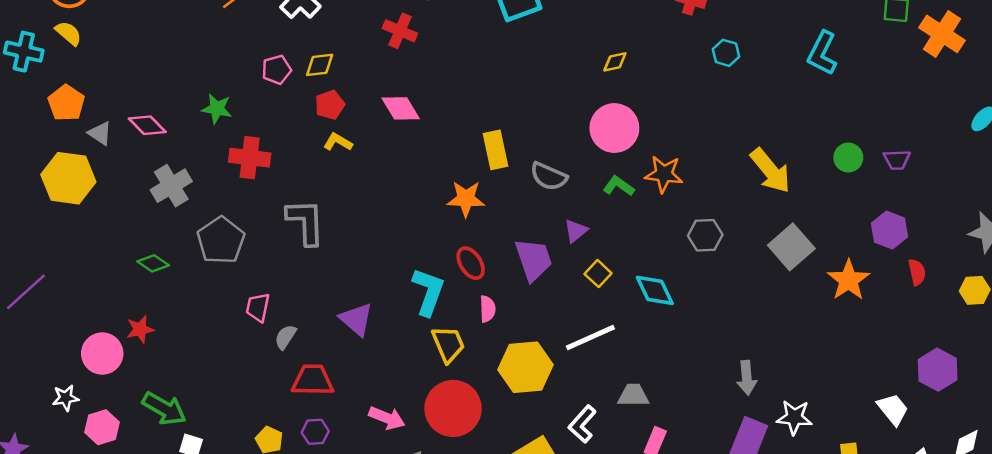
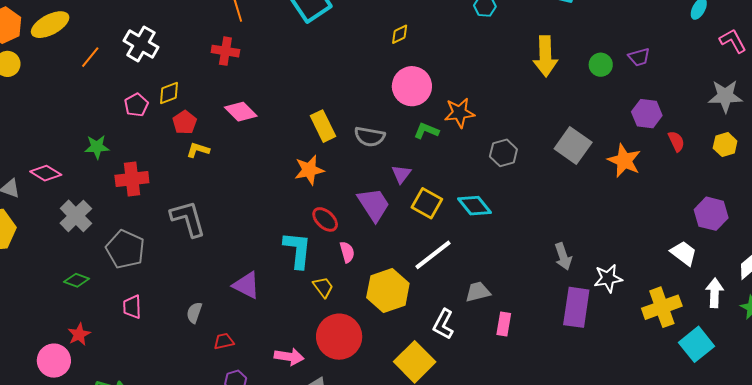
yellow arrow: (770, 171) -> (545, 56), moved, turned 51
yellow square: (598, 274) -> (427, 203), size x1.4
pink trapezoid: (258, 307) -> (132, 307), moved
yellow trapezoid: (448, 344) -> (323, 287), size x0.7
red trapezoid: (313, 380) -> (224, 341), size x0.6

